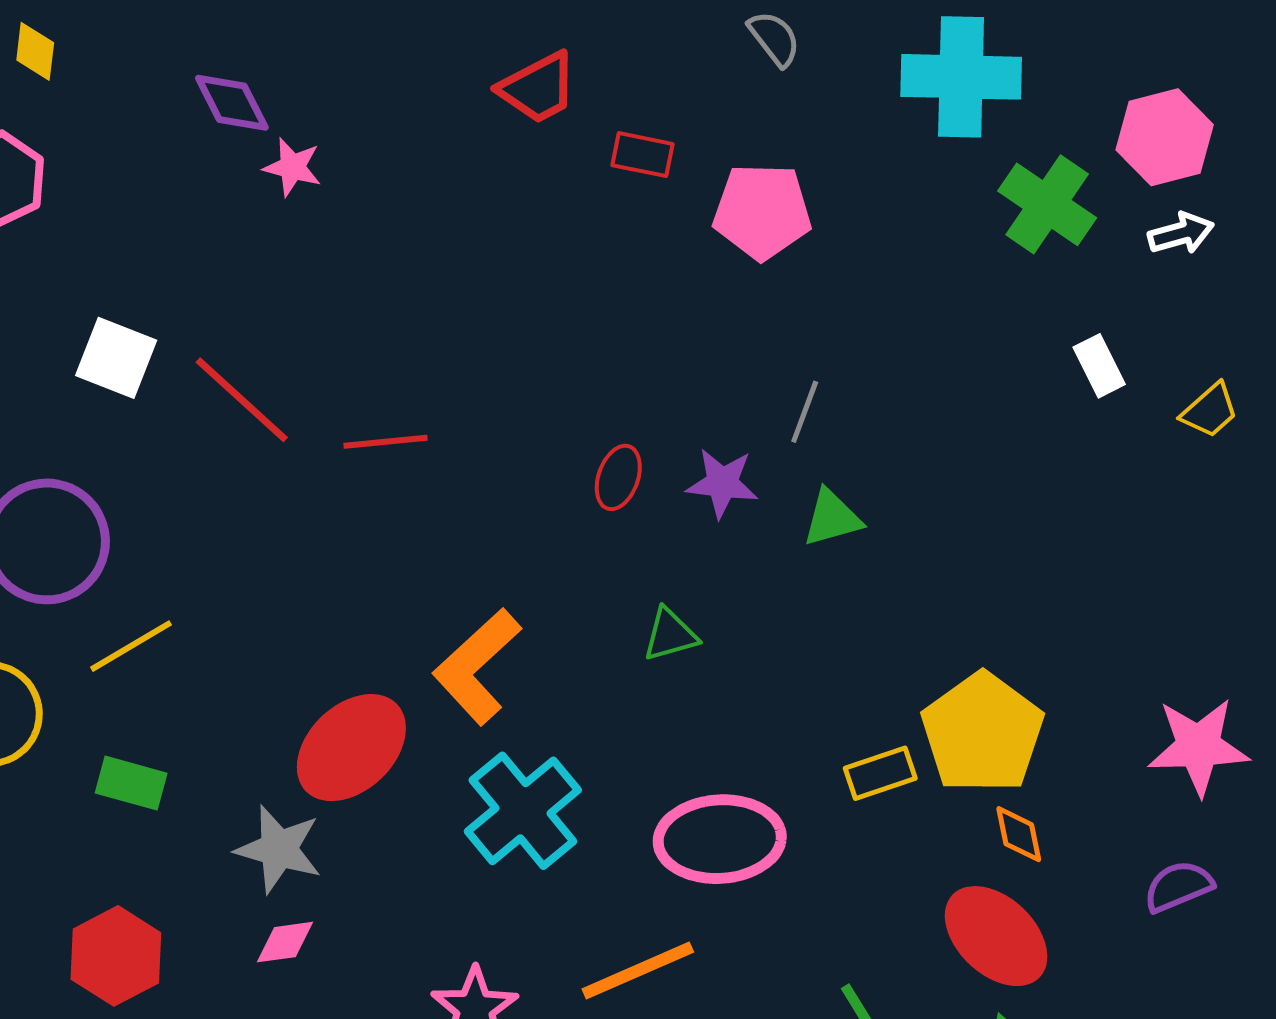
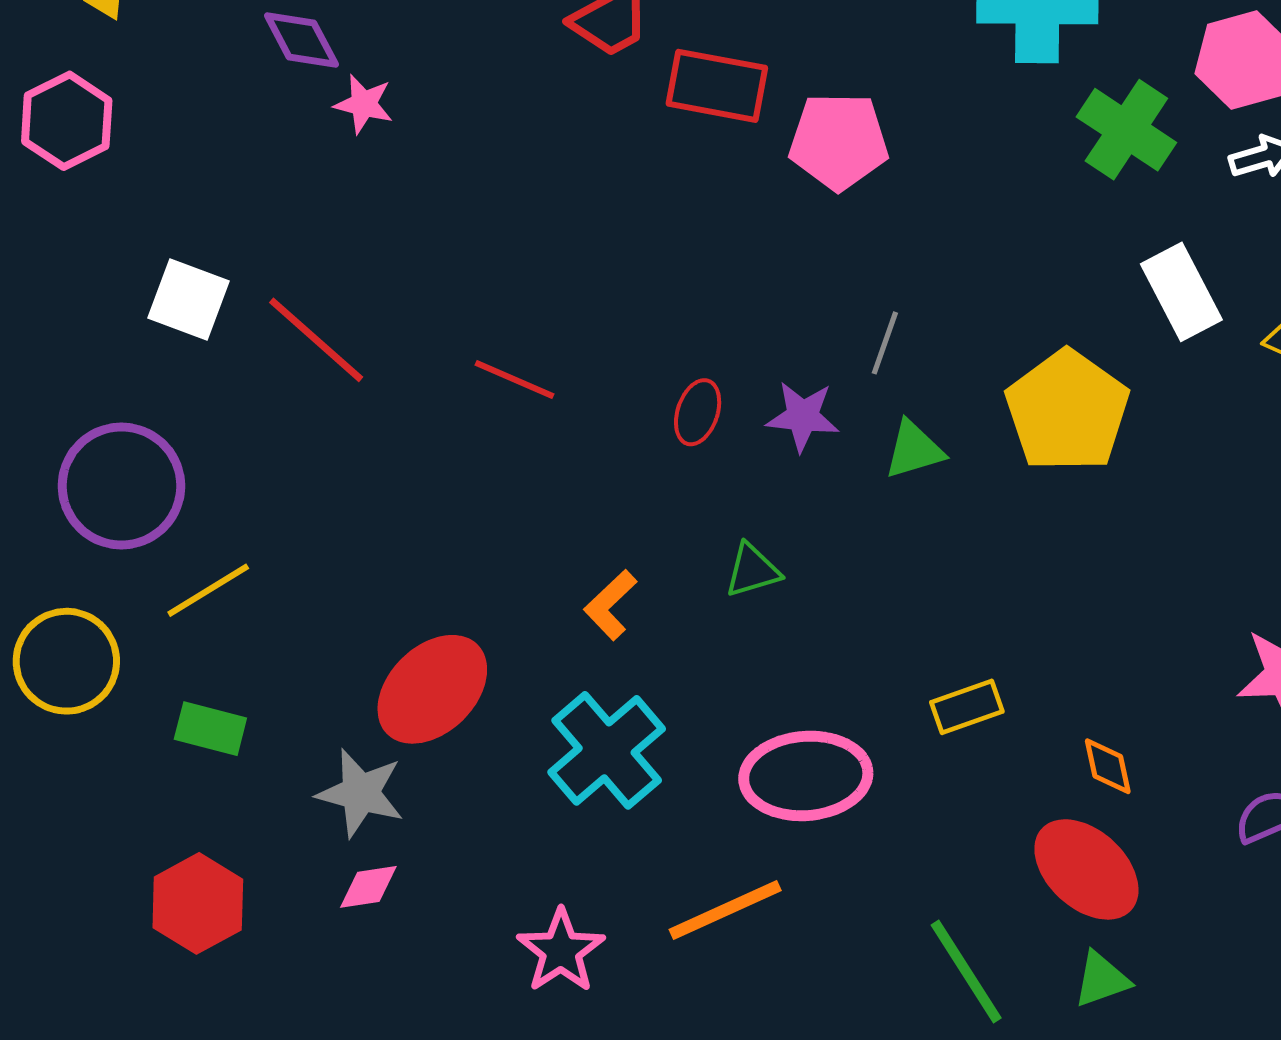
red rectangle: (643, 155) -> (717, 86), size x1.6
white rectangle: (1099, 366) -> (1181, 292), size x1.5
red line: (385, 442) -> (514, 379), moved, turned 30
orange L-shape: (477, 666) -> (610, 605), moved, size x0.6
yellow pentagon: (982, 733) -> (1067, 411), moved

